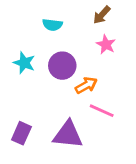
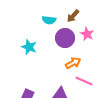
brown arrow: (102, 15) -> (73, 16), moved
purple circle: (62, 66) -> (65, 38), moved

